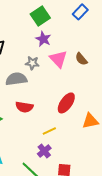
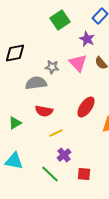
purple star: (43, 39) -> (87, 39), moved
yellow line: (49, 131) -> (56, 133), moved

